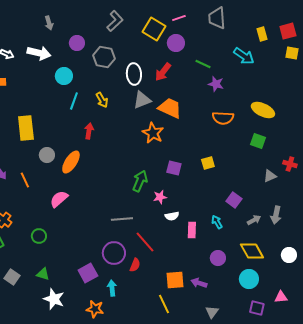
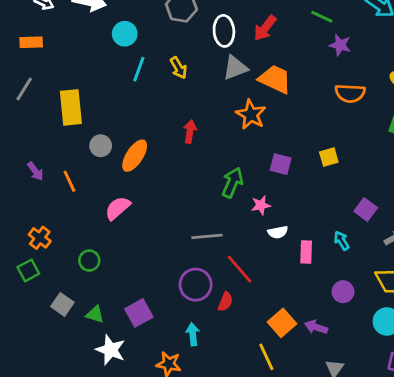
red arrow: (89, 131) -> (190, 132), moved
purple square: (88, 273) -> (139, 313), moved
gray square: (12, 277) -> (62, 304), moved
orange square: (175, 280) -> (282, 323), turned -36

